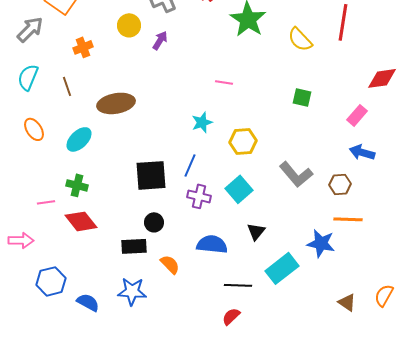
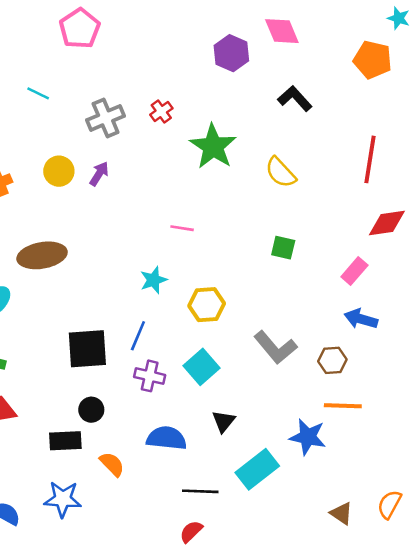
red line: (343, 22) -> (370, 159), moved
yellow circle: (129, 25) -> (59, 171), moved

